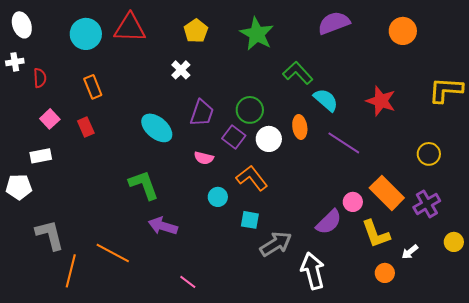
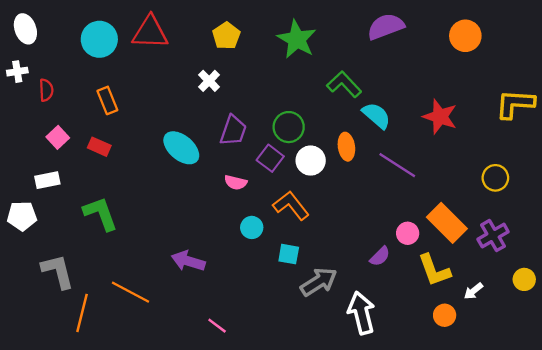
red rectangle: (86, 127) -> (99, 147), turned -42
green L-shape: (144, 185) -> (100, 214), moved
purple semicircle: (329, 222) -> (380, 256), size x0.7

